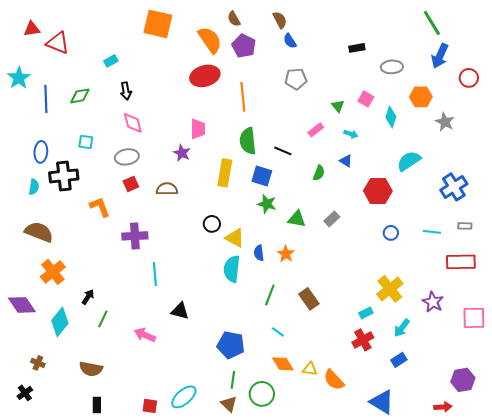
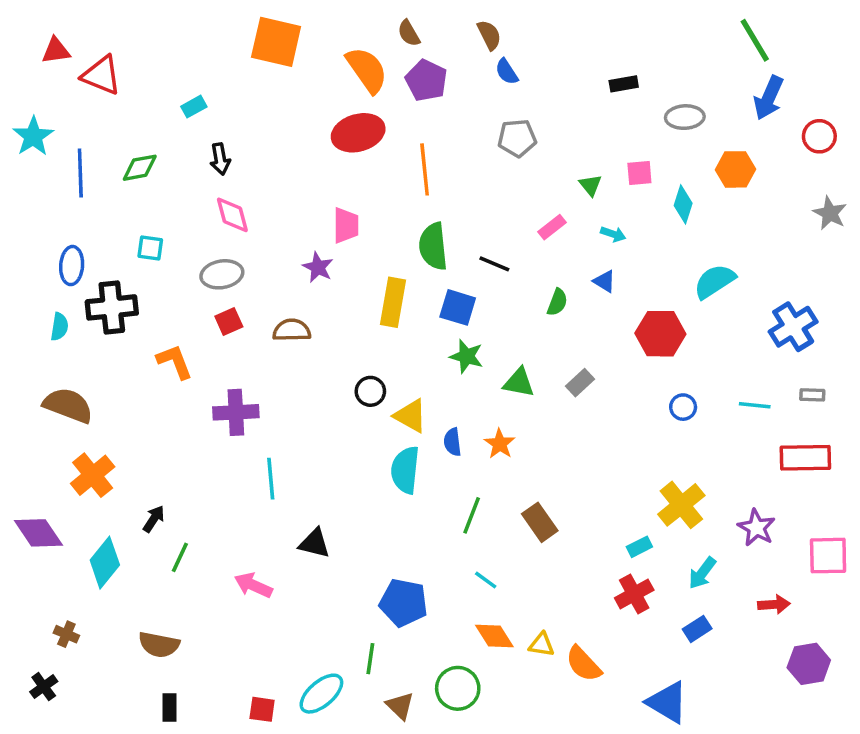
pink square: (366, 99) -> (639, 173), turned -35
gray star: (445, 122) -> (830, 213), moved
green line: (233, 380) -> (370, 659), moved
red arrow: (443, 407) -> (774, 604), moved

